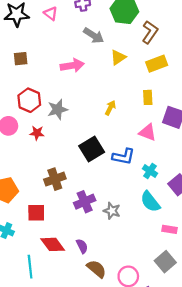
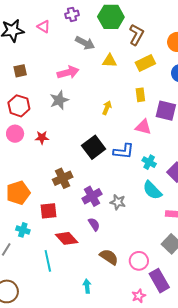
yellow triangle: (118, 57) -> (109, 61), turned 42
red hexagon: (29, 100) -> (19, 106), moved
gray star: (58, 109) -> (59, 100), moved
purple semicircle: (82, 246) -> (94, 224), moved

